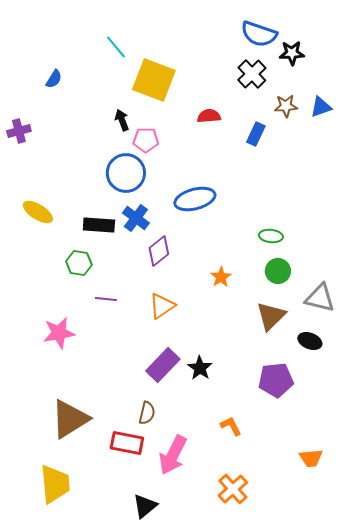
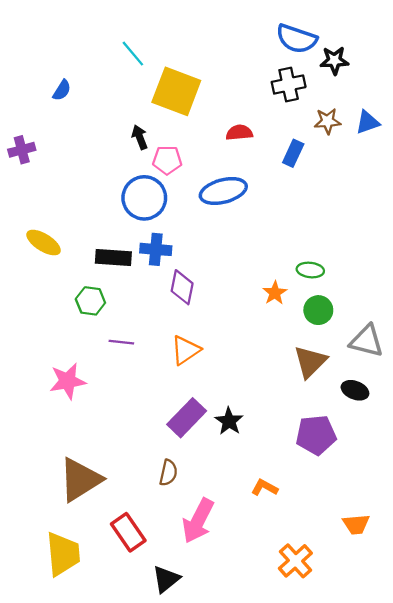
black cross: (252, 74) -> (289, 85), turned 32
blue ellipse: (195, 199) -> (223, 191), moved
blue cross: (136, 218) -> (156, 249), turned -32
purple diamond: (159, 251) -> (182, 287), turned -40
orange star: (221, 277) -> (275, 293), moved
orange L-shape: (231, 426) -> (265, 488), turned -35
red rectangle: (127, 443) -> (128, 532), moved, turned 44
orange cross: (233, 489) -> (295, 561), moved

